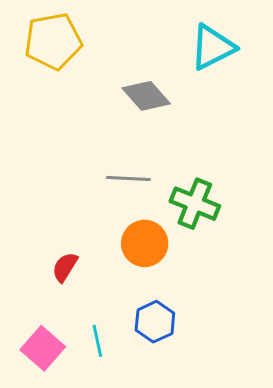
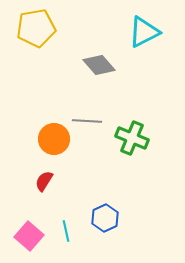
orange circle: (145, 243) -> (54, 139), moved

